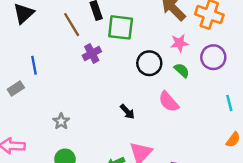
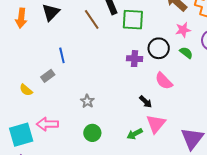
purple cross: (92, 54) -> (135, 59), moved, turned 35
pink semicircle: (169, 102) -> (164, 81), moved
black arrow: (127, 112) -> (146, 102), moved

